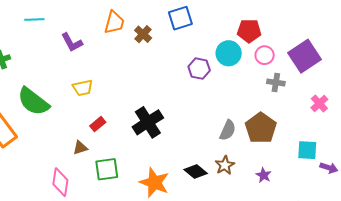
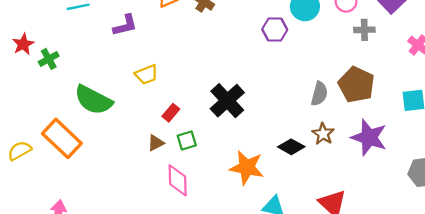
purple L-shape: (72, 42) -> (125, 25), turned -65
green square: (107, 169) -> (187, 141), moved, size x0.7
purple star: (264, 175) -> (369, 137), size x2.0
pink diamond: (60, 182) -> (178, 180), moved

